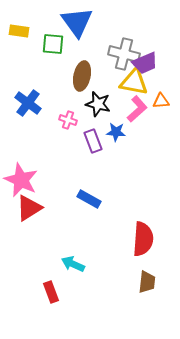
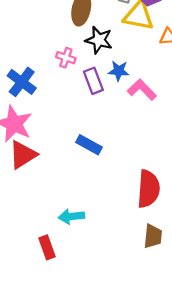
blue cross: (28, 103) -> (22, 82), moved
pink L-shape: (137, 109) -> (142, 90), moved, turned -92
cyan arrow: (73, 264) -> (71, 216), turned -30

